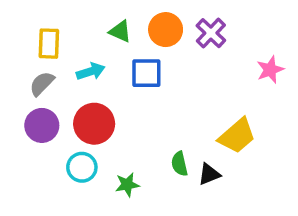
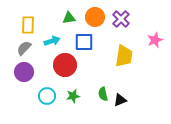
green triangle: (120, 31) -> (69, 18), turned -32
red circle: (94, 124) -> (65, 65), moved
yellow trapezoid: (237, 136) -> (124, 56), moved, turned -40
green star: (127, 185) -> (73, 96), moved

